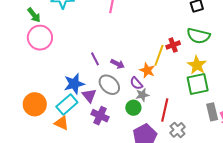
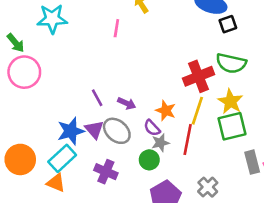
red cross: (173, 45) -> (198, 76), size x1.6
yellow line: (159, 55) -> (197, 111), moved
purple triangle: (89, 96) -> (94, 130), moved
red line: (165, 110) -> (188, 139), moved

